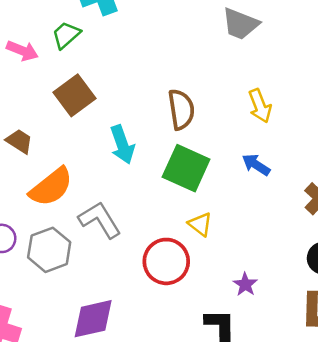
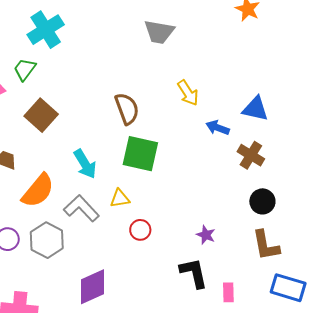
cyan arrow: (122, 145) -> (85, 164), moved
blue arrow: (256, 165) -> (218, 128), moved
yellow triangle: (200, 224) -> (120, 198), moved, turned -35
red circle: (166, 261) -> (140, 230), size x0.6

